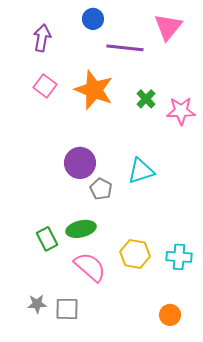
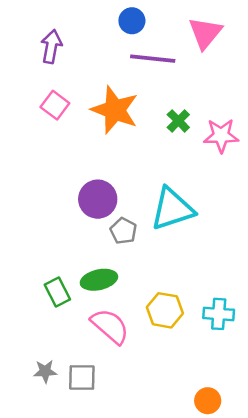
blue circle: (93, 19) -> (132, 21), moved
cyan triangle: (141, 171) -> (172, 209), size x1.4
orange circle: (170, 315) -> (208, 401), moved

